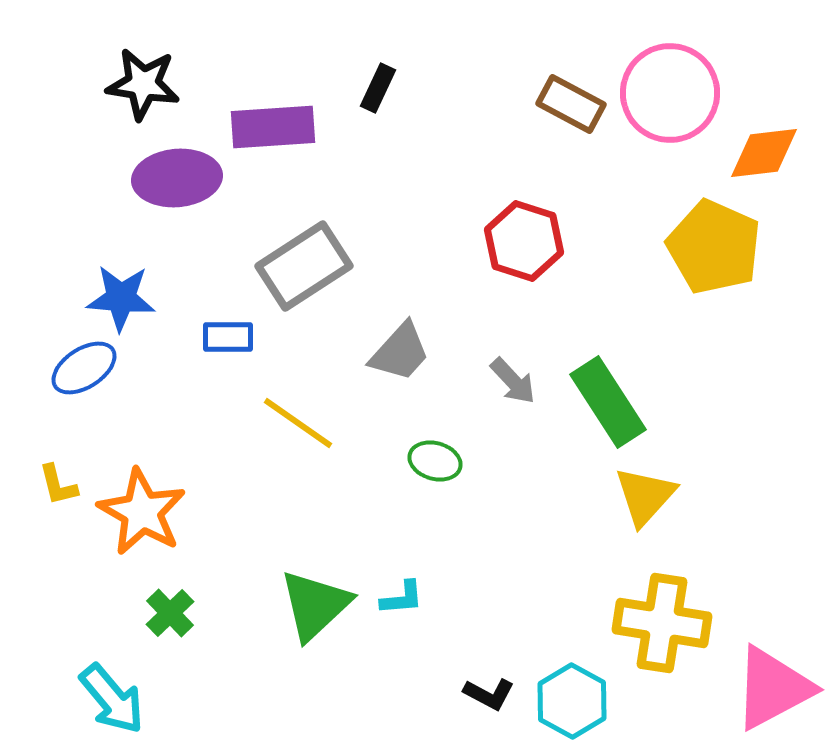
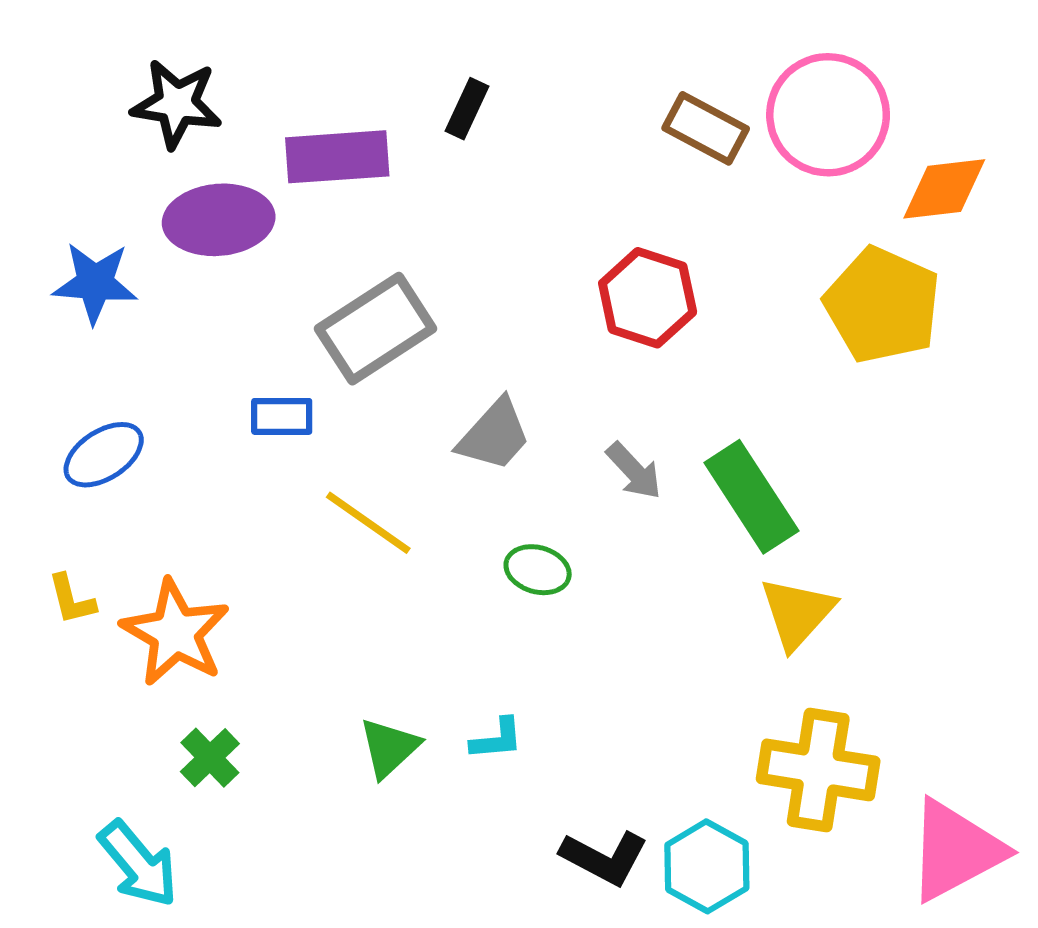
blue star: (121, 298) -> (95, 283), moved
green triangle: (315, 605) -> (389, 748), size x0.7
black L-shape: (489, 694) -> (604, 858), size x1.4

